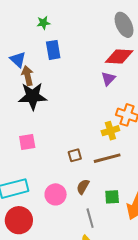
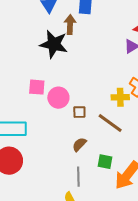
brown arrow: (28, 76) -> (70, 25), moved
brown line: (107, 158) -> (110, 123), turned 36
pink circle: (56, 194) -> (58, 98), moved

